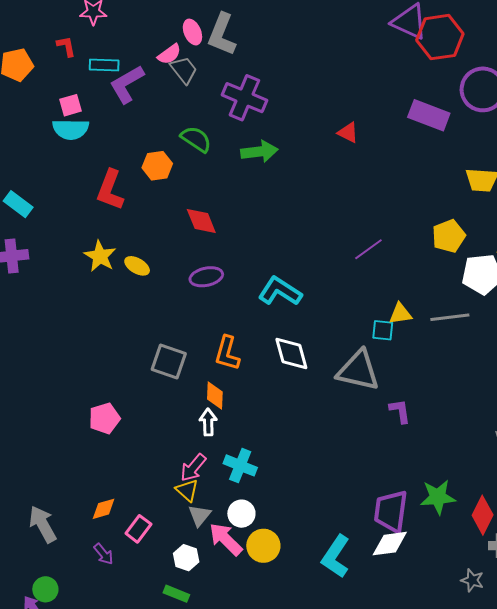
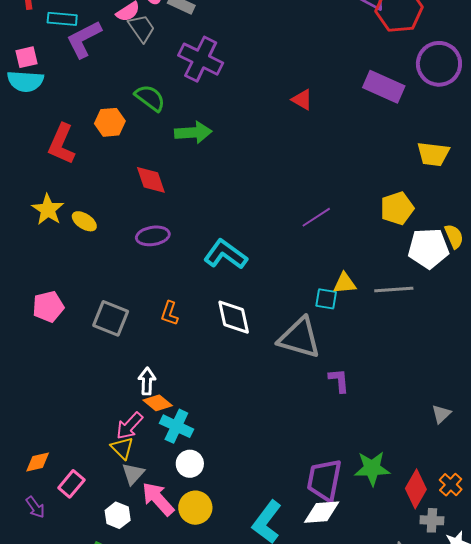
green arrow: (259, 152) -> (193, 132), moved
orange L-shape: (227, 353) -> (170, 313), size x0.7
orange diamond: (215, 395) -> (158, 403), moved, turned -56
pink pentagon: (104, 418) -> (48, 307), moved
white circle: (241, 514) -> (190, 464), moved

